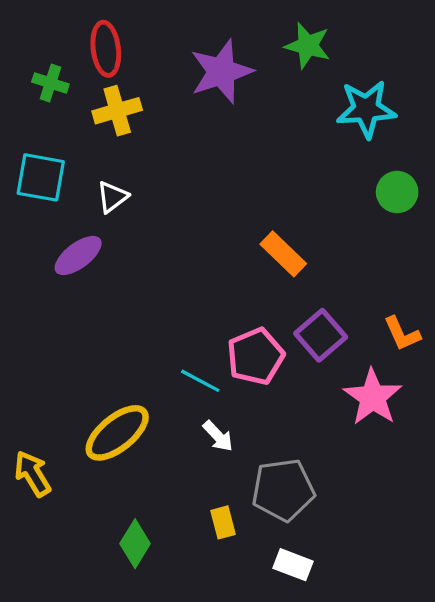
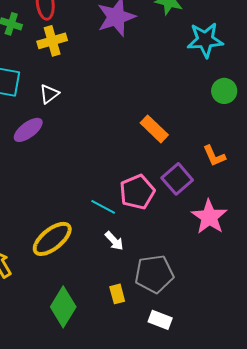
orange L-shape: (402, 334) -> (214, 156), moved
green diamond: (135, 544) -> (63, 307), size x1.4

